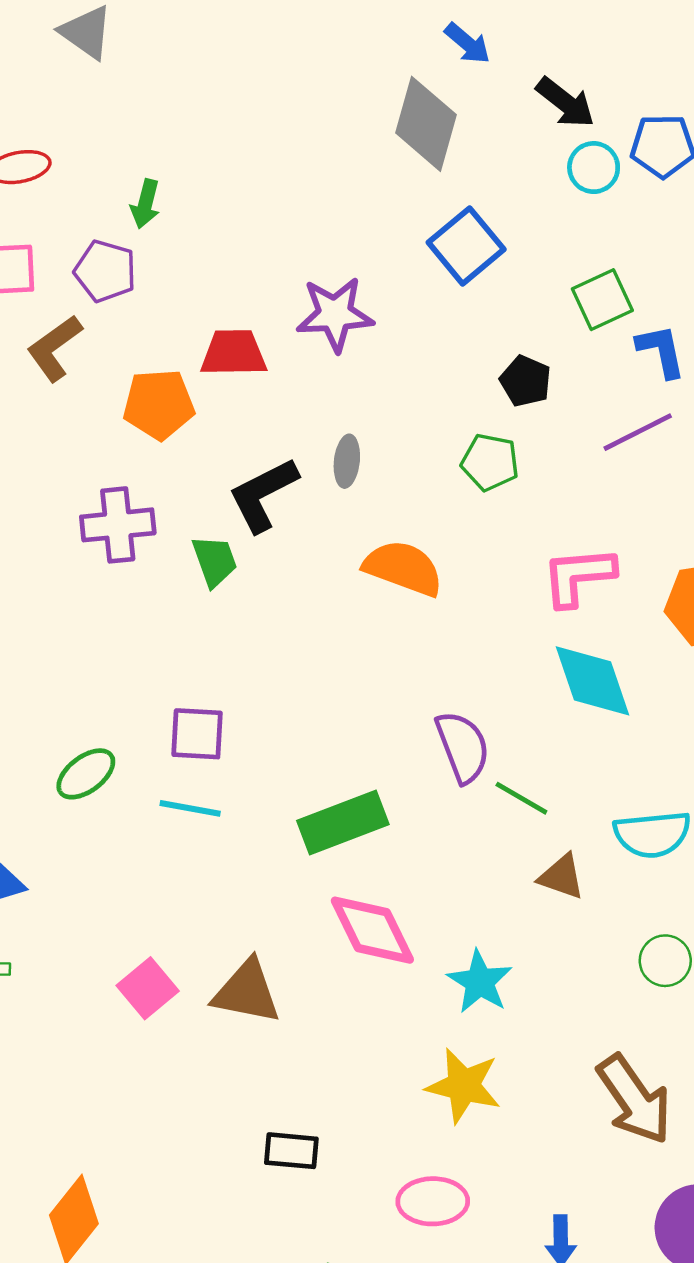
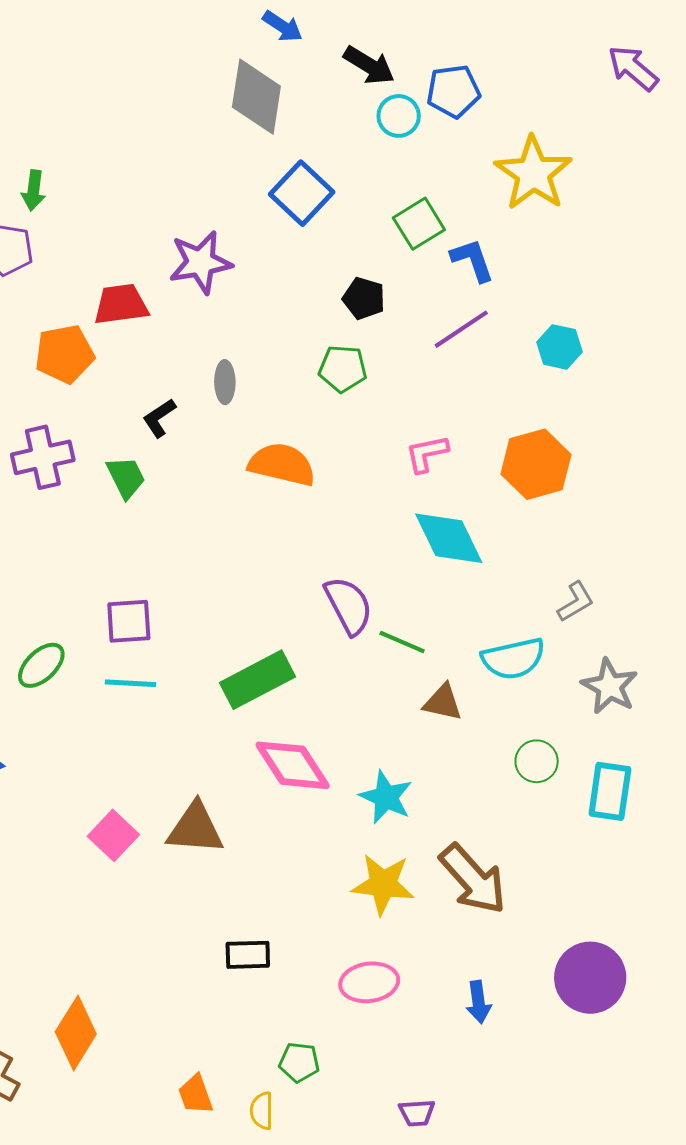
black L-shape: (263, 495) -> (159, 418), size x0.6
pink L-shape: (578, 576) -> (427, 454), size x0.7
brown arrow: (634, 1099) -> (473, 879), moved

